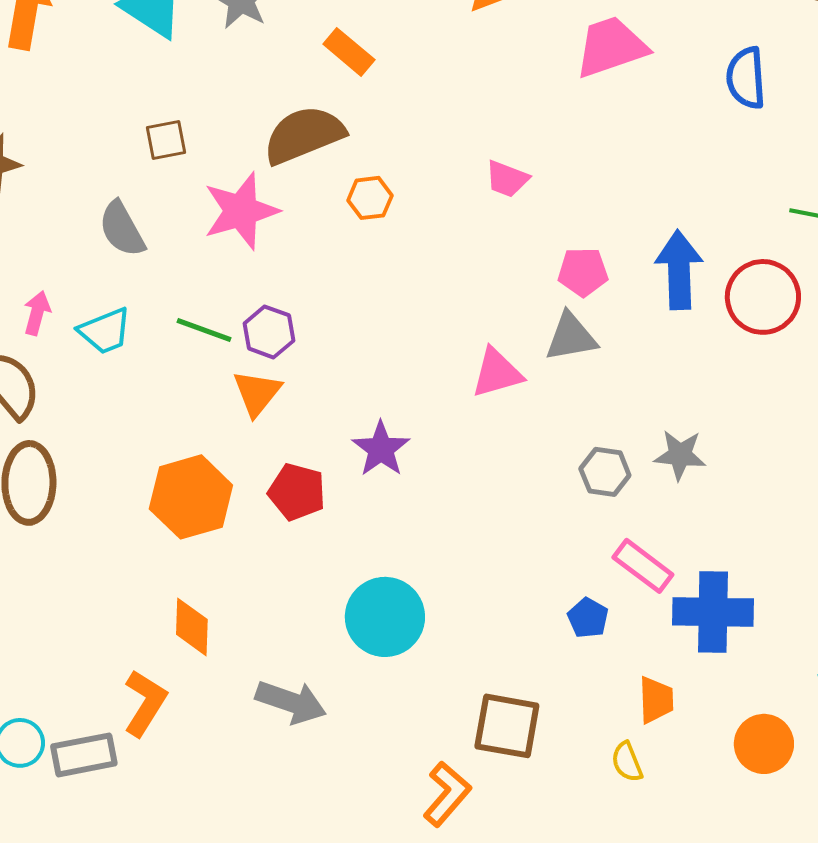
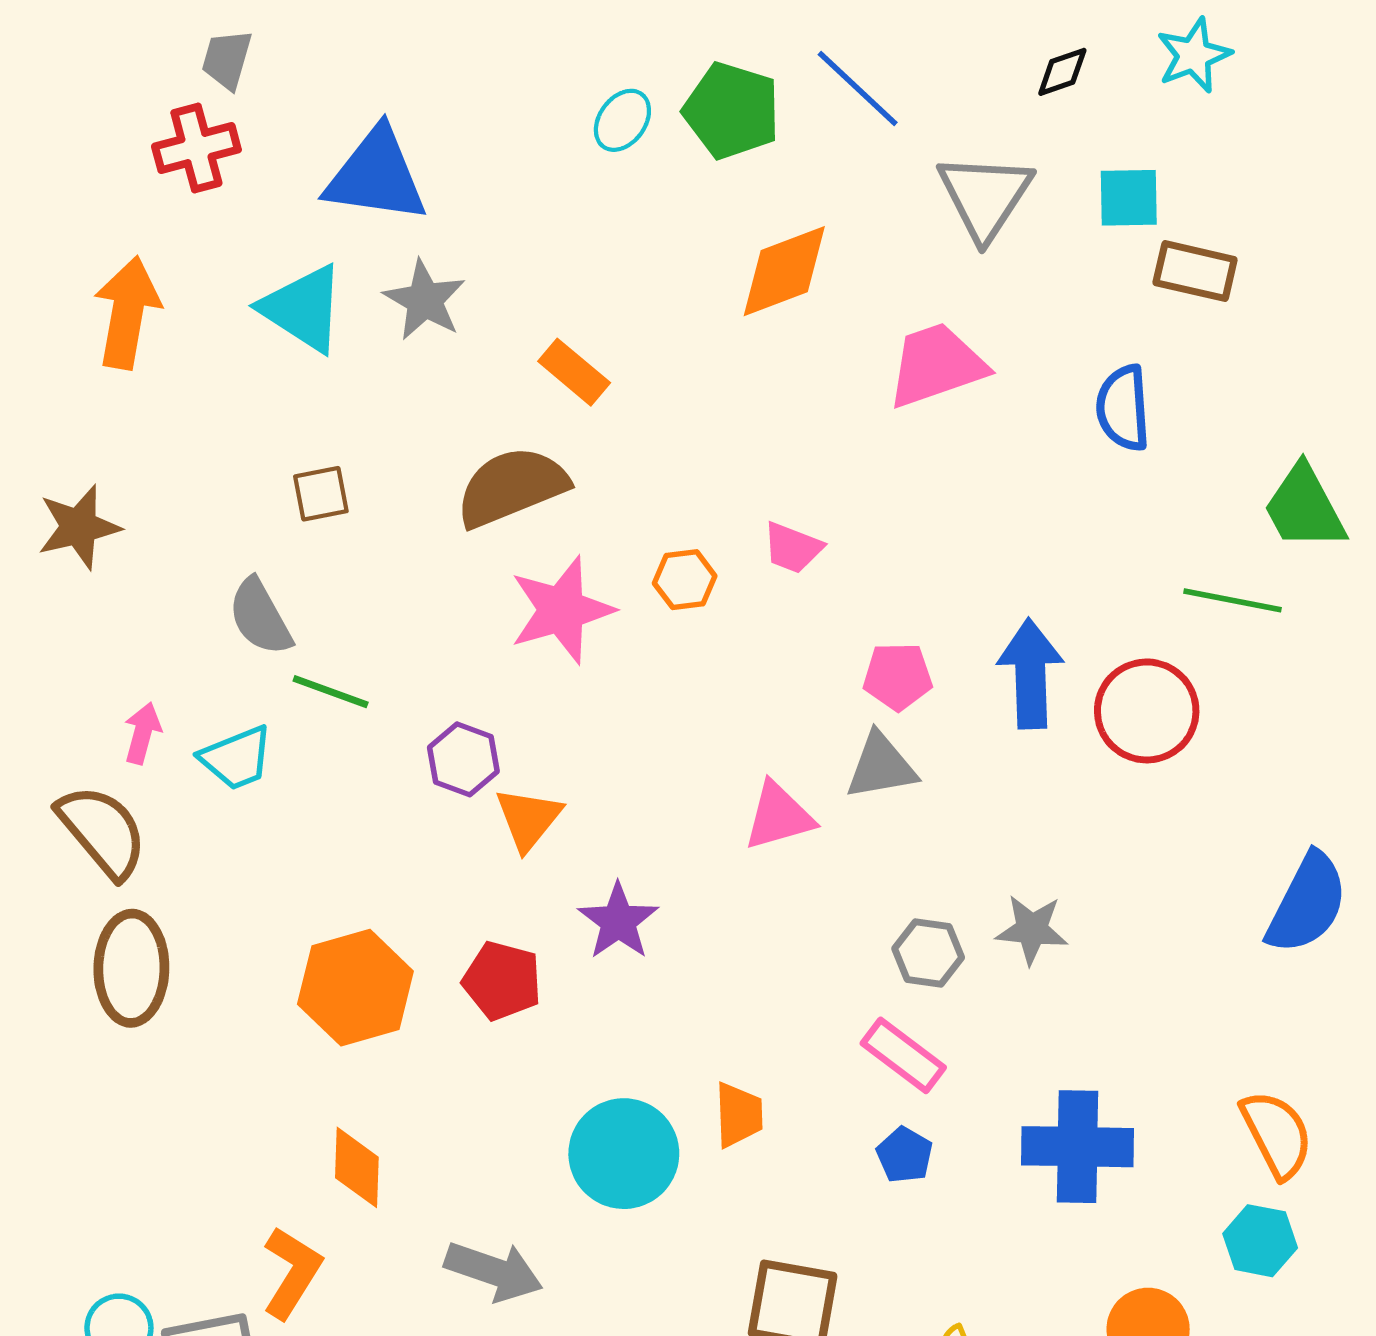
orange hexagon: (370, 198) -> (685, 580), moved
pink star: (241, 211) -> (562, 610), moved
green line: (204, 330) -> (331, 692), moved
orange triangle: (257, 393) -> (528, 819), moved
pink rectangle: (643, 566) -> (903, 1055), moved
orange trapezoid: (656, 700) -> (739, 1115), moved

